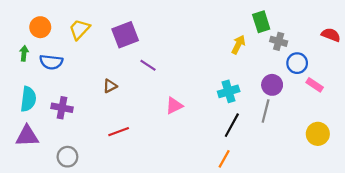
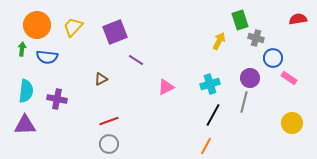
orange circle: (40, 27) -> (37, 25), size x1.4
red semicircle: (331, 35) -> (298, 19), moved, turned -30
pink triangle: (174, 106) -> (166, 87), moved
gray circle: (67, 157) -> (109, 144), moved

